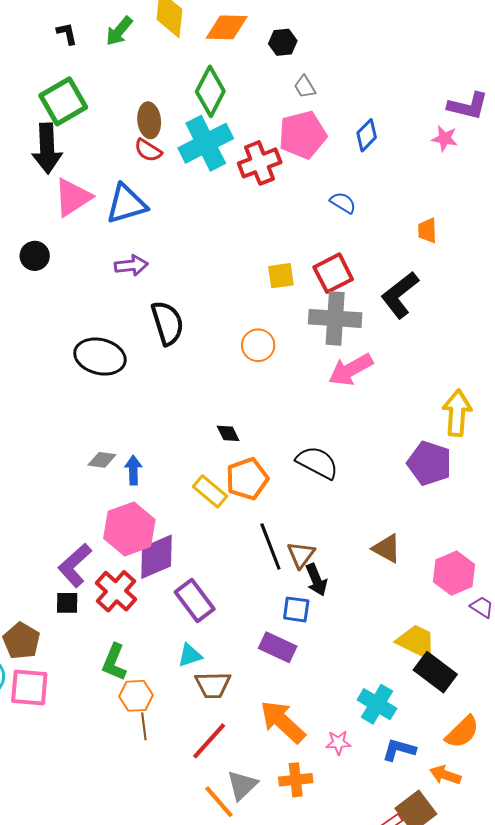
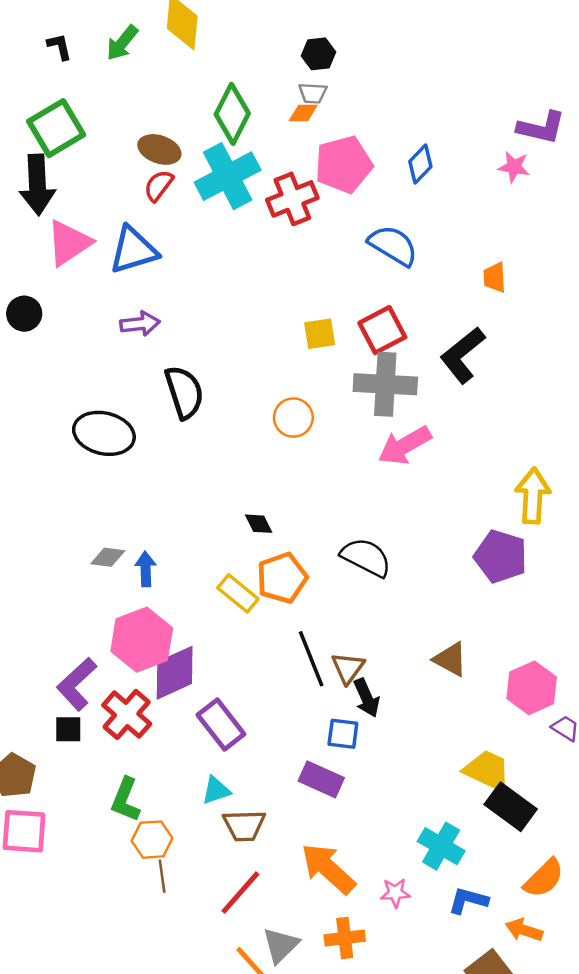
orange diamond: (227, 27) -> (303, 113), moved, size x0.6
gray trapezoid: (305, 87) -> (313, 93), moved, turned -55
brown ellipse: (149, 120) -> (159, 149), turned -64
red semicircle: (148, 150) -> (159, 185), turned 96
blue semicircle: (343, 203) -> (393, 245), size x1.6

